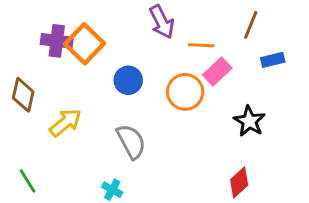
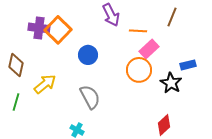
blue rectangle: (273, 60) -> (188, 65), moved
orange circle: (185, 92) -> (139, 70), moved
green line: (28, 181) -> (16, 102), moved, turned 48

